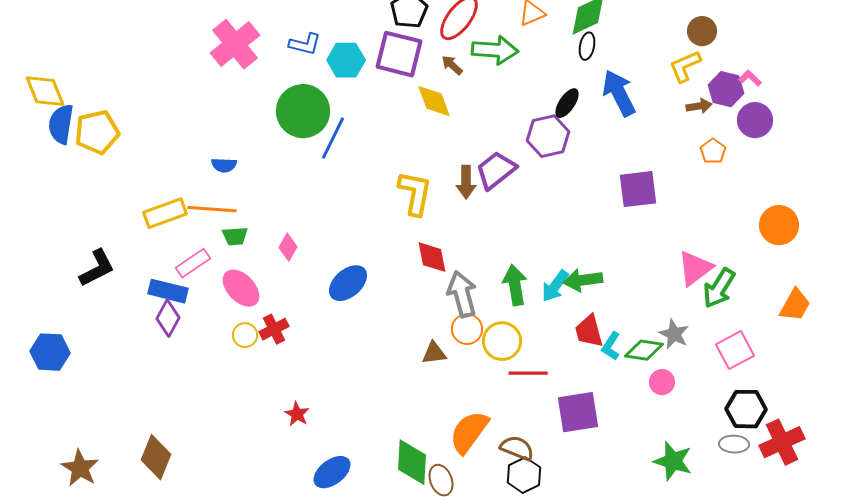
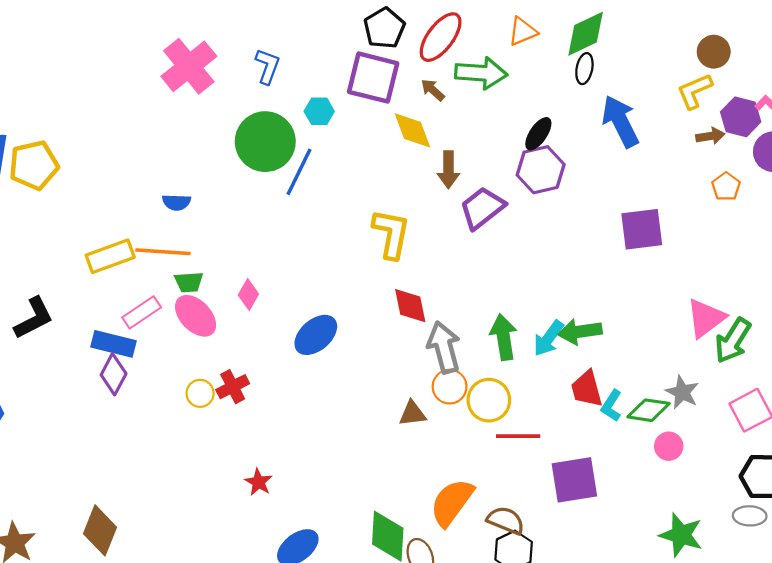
blue L-shape: (305, 44) -> (267, 66), turned -84
cyan hexagon: (346, 60) -> (319, 111), moved, size x0.7
black ellipse: (567, 103) -> (538, 134), moved
brown arrow: (466, 182) -> (448, 170), moved
pink ellipse: (241, 288) -> (196, 316), moved

